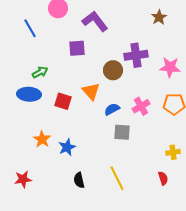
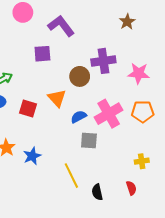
pink cross: (141, 106) -> (109, 114), size x1.5
yellow line: (117, 178) -> (71, 176), moved
black semicircle: (79, 180) -> (97, 192), moved

